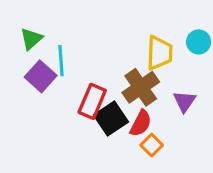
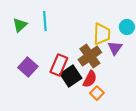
cyan line: (61, 61) -> (45, 21), moved
purple square: (41, 76) -> (28, 67), moved
purple triangle: (184, 101) -> (115, 48), moved

